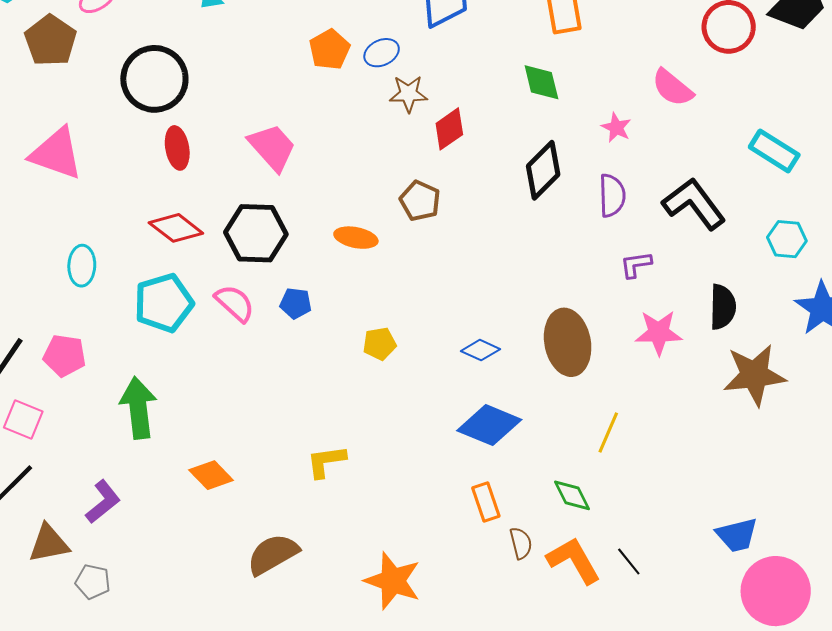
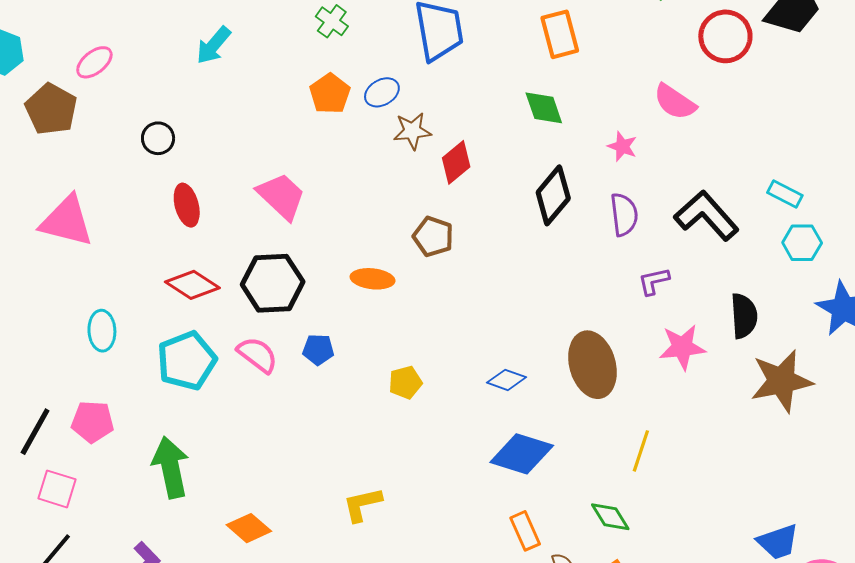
black circle: (154, 79) -> (158, 138), size x0.5
cyan rectangle: (774, 151) -> (785, 194), moved, size x0.7

